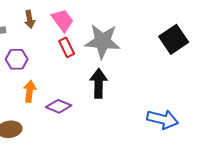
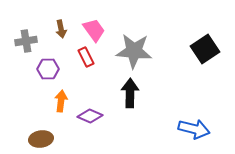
red rectangle: (67, 47) -> (86, 57), moved

